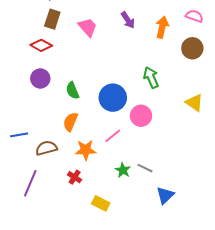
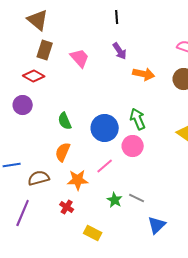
orange arrow: (162, 27) -> (144, 74), moved, turned 90
green arrow: (151, 77) -> (138, 119), moved
purple circle: (40, 78) -> (23, 105), moved

